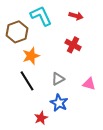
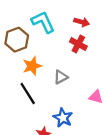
red cross: (73, 45) -> (78, 44), moved
gray triangle: (58, 79) -> (61, 77), moved

